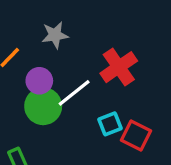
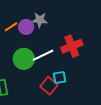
purple circle: (39, 81) -> (26, 27), moved
red square: (136, 136) -> (49, 86), moved

